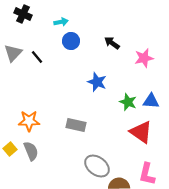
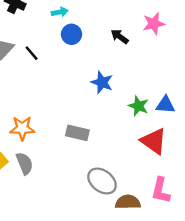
pink star: (144, 58) -> (154, 24), moved

